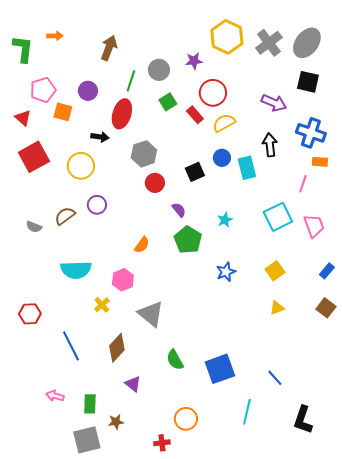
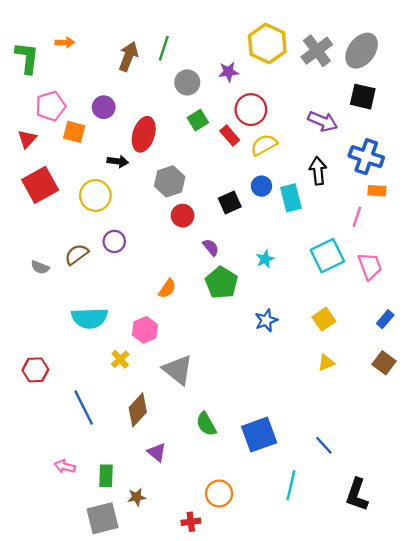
green line: (131, 81) -> (164, 48), moved
red triangle: (23, 118) -> (27, 139), turned 30

